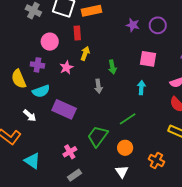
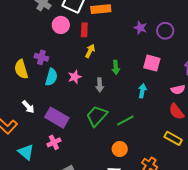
pink circle: (50, 42) -> (61, 25), moved
pink star: (66, 67) -> (75, 77), moved
cyan semicircle: (41, 91) -> (51, 77), moved, turned -60
purple rectangle: (64, 109) -> (57, 118), moved
green trapezoid: (98, 136) -> (97, 116), moved
pink cross: (70, 152) -> (54, 142), moved

